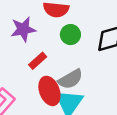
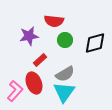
red ellipse: (49, 91) -> (34, 83), moved

